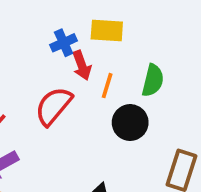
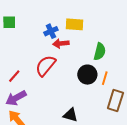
red arrow: (82, 65) -> (61, 43), turned 105
orange line: (107, 86) -> (105, 78), moved

